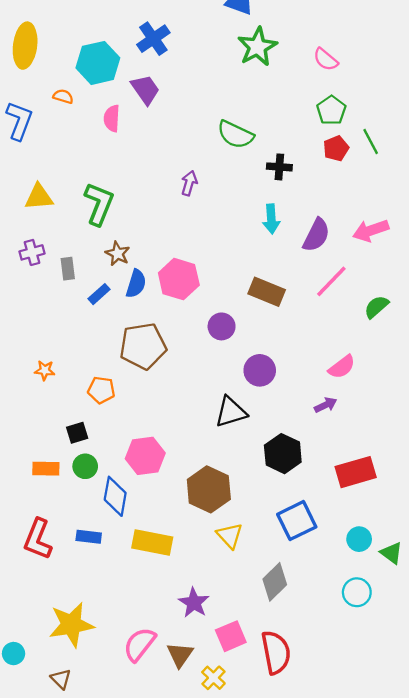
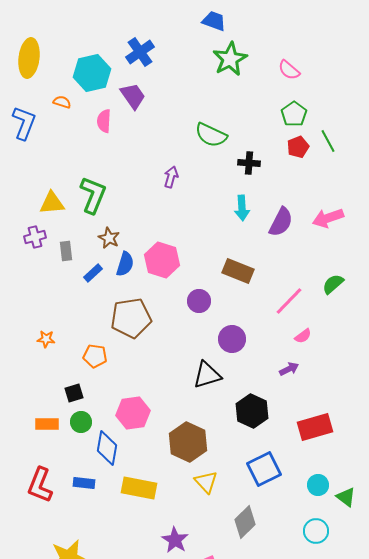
yellow triangle: (39, 197) -> (52, 203), moved
pink line: (331, 281) -> (289, 301), moved
pink semicircle: (342, 367) -> (303, 336), size x0.7

